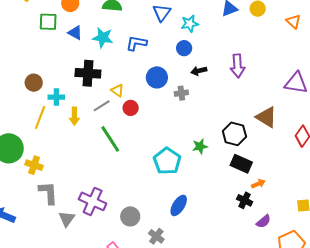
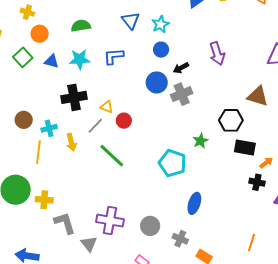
green square: (48, 22) -> (23, 57), turned -30
blue circle: (157, 77) -> (157, 82), moved
gray cross: (181, 93) -> (182, 94), moved, size x1.5

